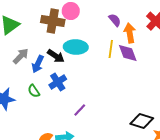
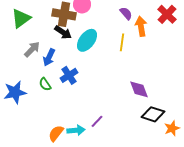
cyan ellipse: (76, 47) -> (87, 40), turned -55
purple diamond: (128, 53) -> (139, 89), moved
black arrow: (56, 56) -> (63, 32), moved
purple line: (80, 110) -> (97, 121), moved

